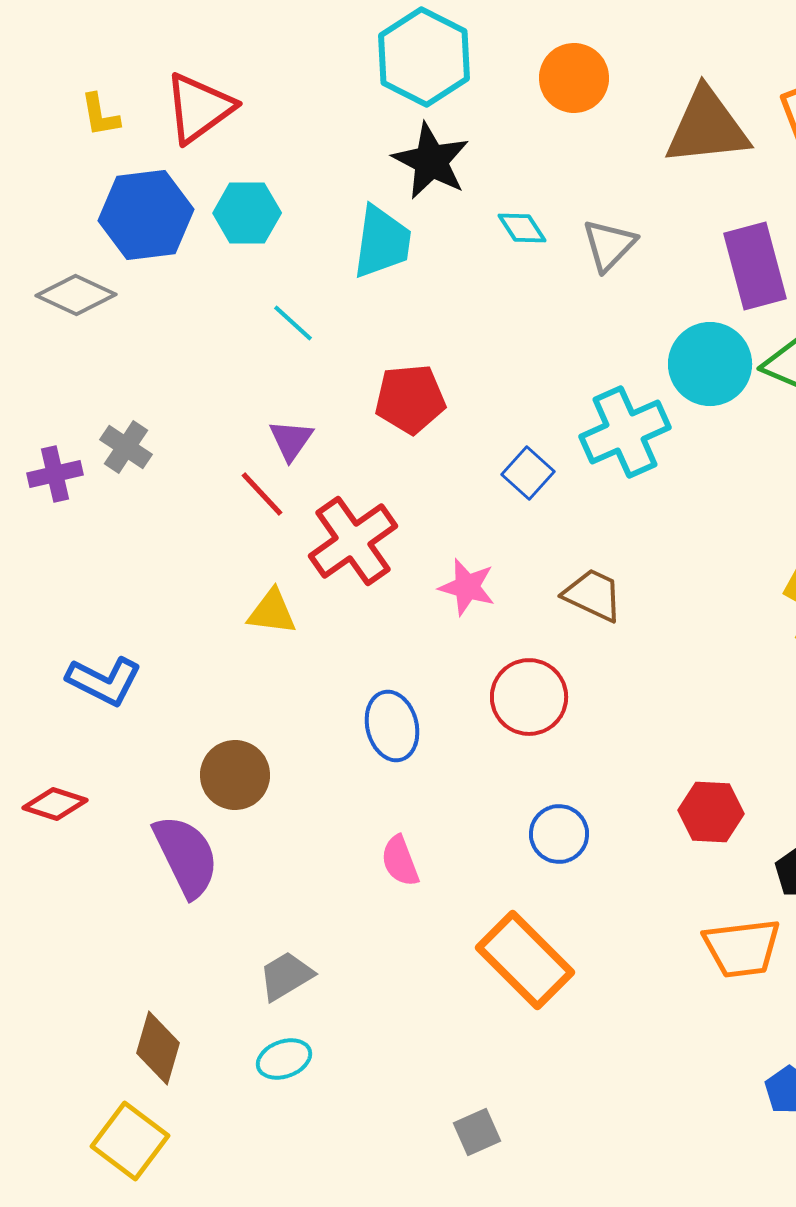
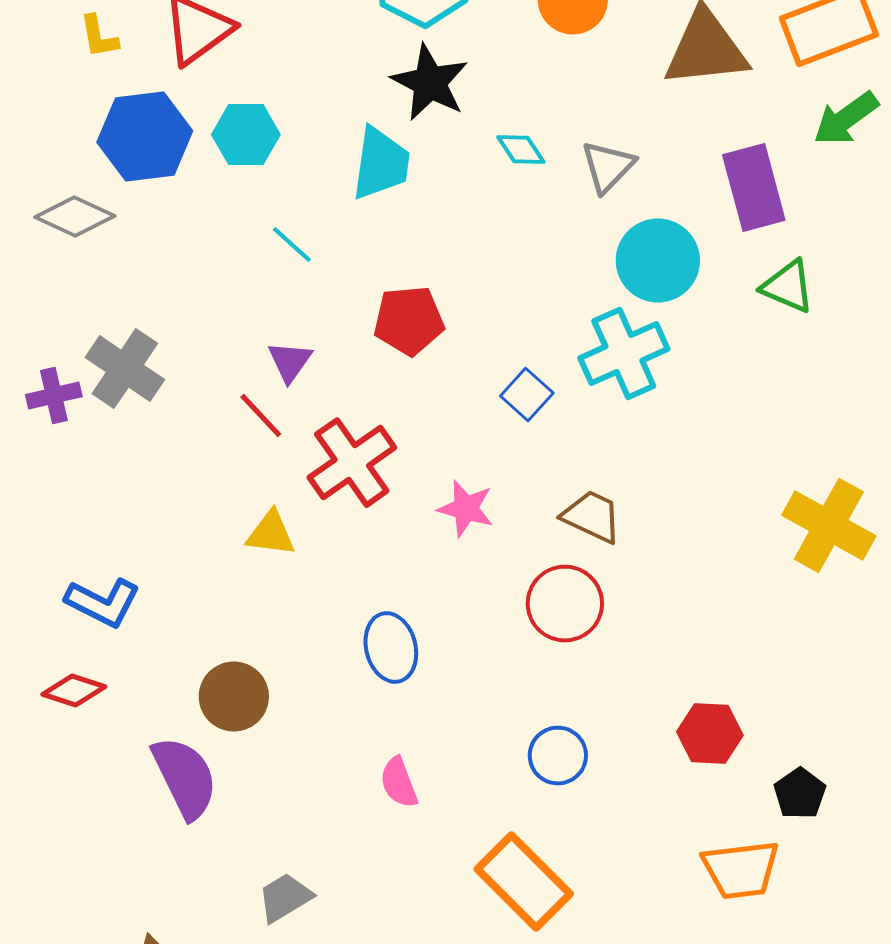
cyan circle: (710, 364) -> (658, 261), moved
gray cross: (126, 447) -> (125, 369), size x1.5
red circle: (529, 697) -> (565, 604), moved
red diamond: (55, 804) -> (74, 691), moved

